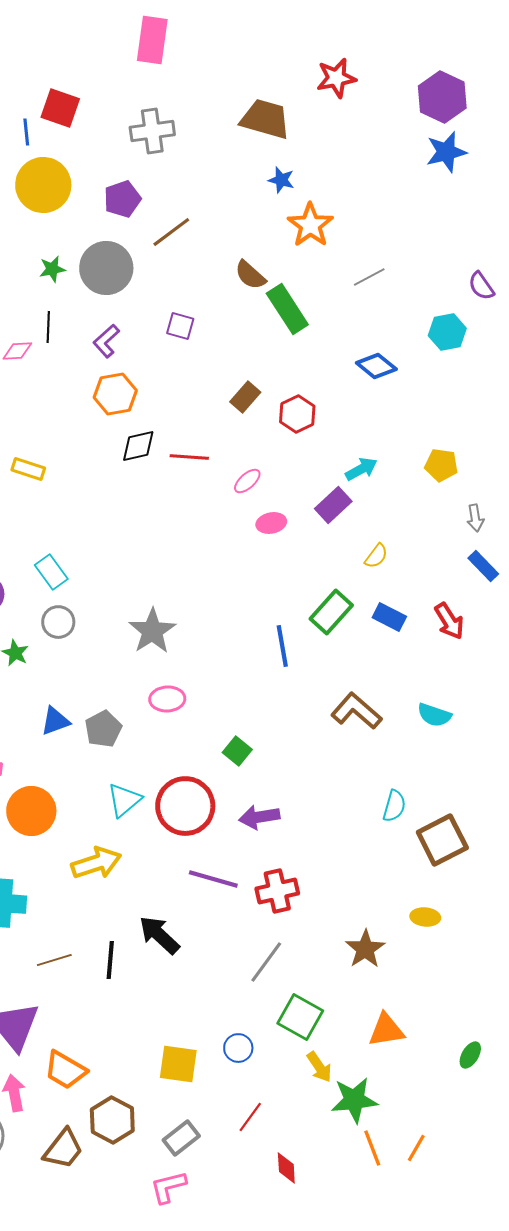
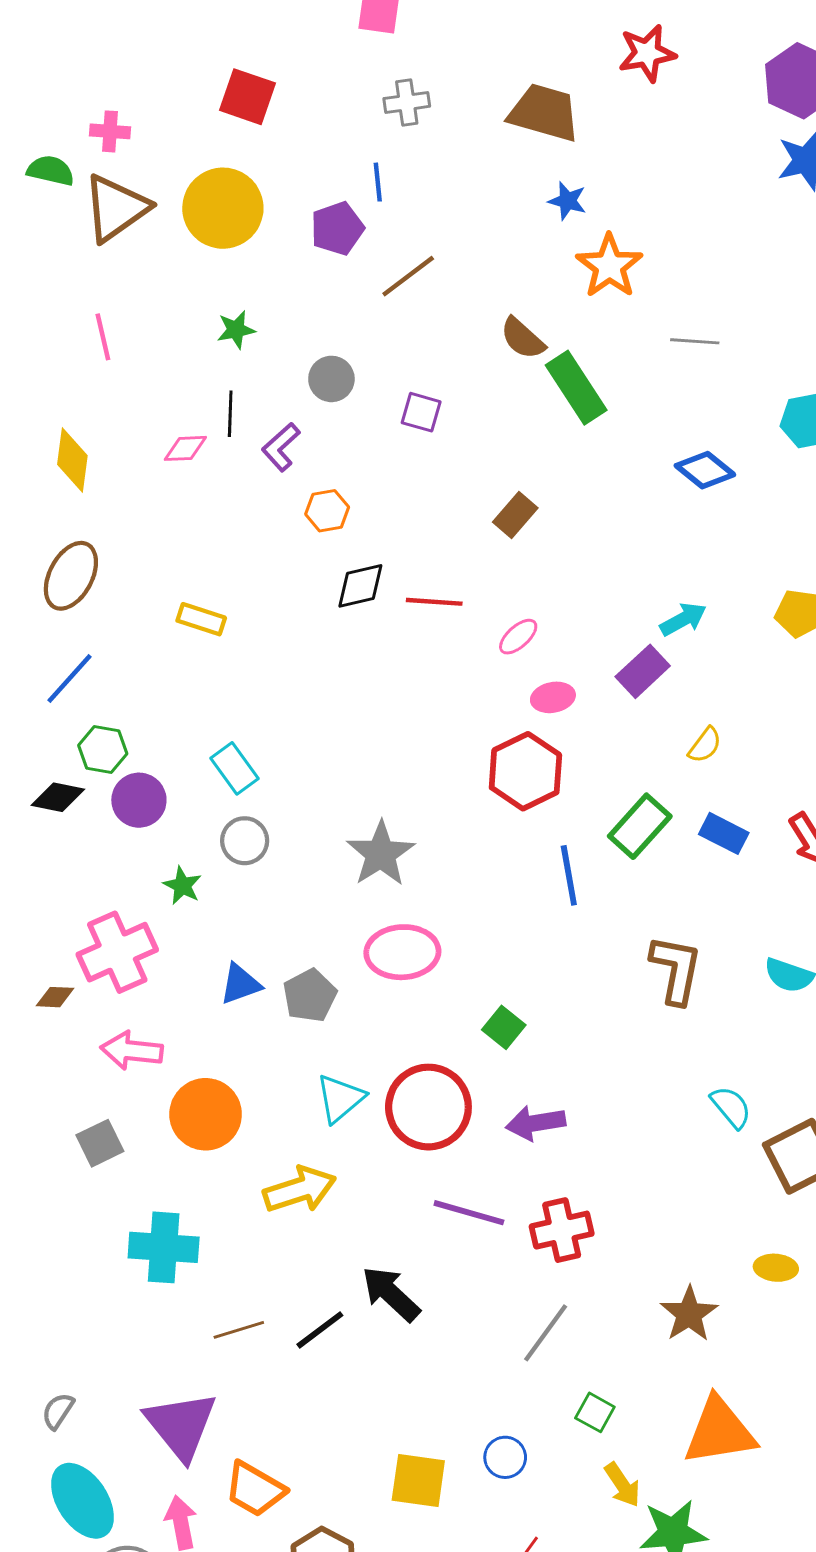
gray cross: (152, 131) -> (407, 102), moved, size x0.7
blue line: (26, 132) -> (378, 182), moved
gray circle: (106, 268) -> (331, 379), moved, size x0.6
gray line: (369, 277) -> (695, 341), turned 32
purple L-shape: (106, 341) -> (281, 447), moved
orange hexagon: (115, 394) -> (327, 511), size x0.7
red hexagon: (297, 414) -> (525, 771), moved, size x1.4
pink ellipse: (167, 699) -> (402, 952), size x1.4
brown L-shape: (356, 711) -> (676, 970), turned 60
cyan semicircle: (394, 806) -> (731, 1107), turned -56
black line: (110, 960) -> (320, 1330), turned 48
green square: (300, 1017) -> (595, 1412), size x0.6
orange triangle: (386, 1030) -> (719, 1431), size x1.4

